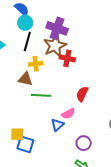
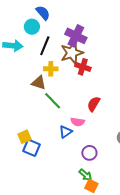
cyan circle: (25, 23) -> (32, 27), moved
green line: (41, 95) -> (53, 101), turned 36
pink semicircle: (68, 114) -> (78, 122), turned 32
yellow square: (17, 134) -> (25, 137), turned -32

